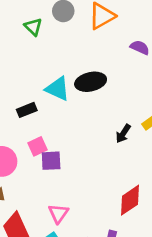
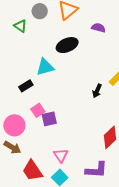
black ellipse: (91, 82) -> (67, 45), moved
cyan triangle: (57, 89) -> (45, 67), turned -30

